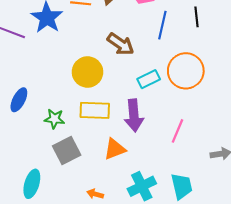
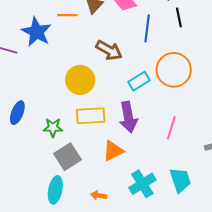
cyan ellipse: (32, 184) -> (55, 190), moved

